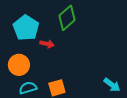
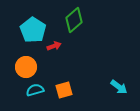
red arrow: (47, 44) -> (54, 46), turned -32

